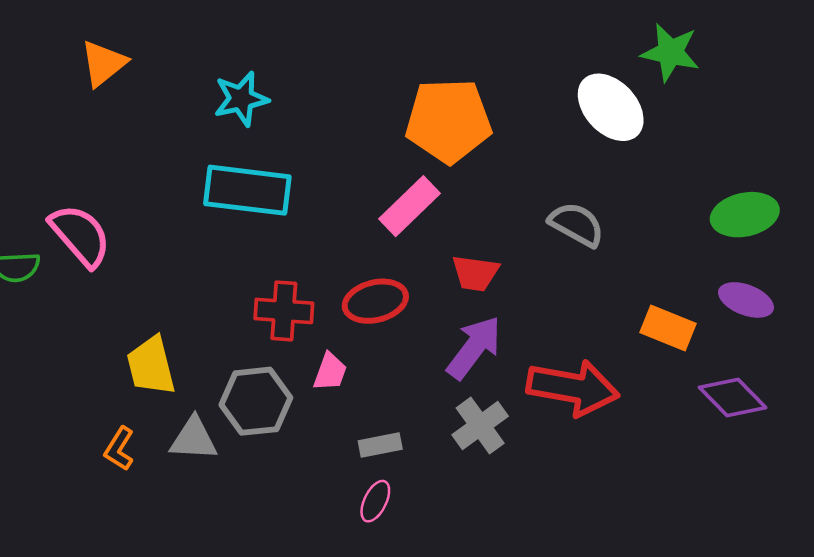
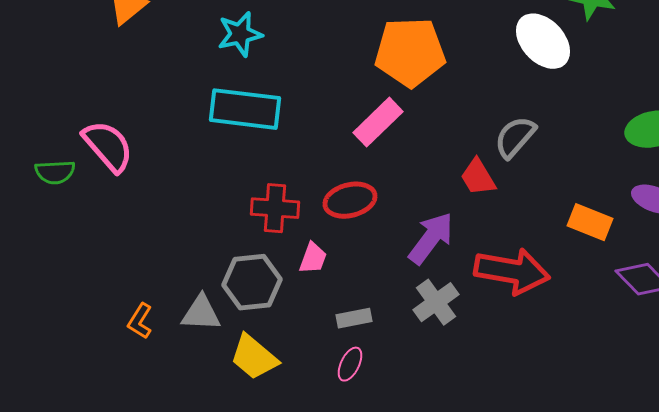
gray semicircle: (577, 224) -> (515, 137), turned -78
red trapezoid: (475, 273) -> (478, 177), moved, turned 51
yellow trapezoid: (151, 366) -> (254, 357), moved, turned -36

